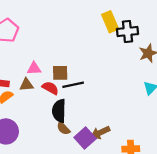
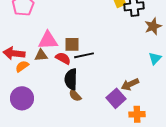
pink triangle: (34, 68) -> (48, 40), size x1.5
brown arrow: (100, 133) -> (130, 84), moved
purple square: (85, 138) -> (116, 98), moved

